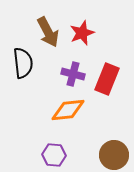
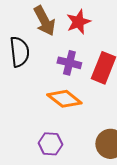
orange diamond: (68, 110) -> (64, 99), turned 44

